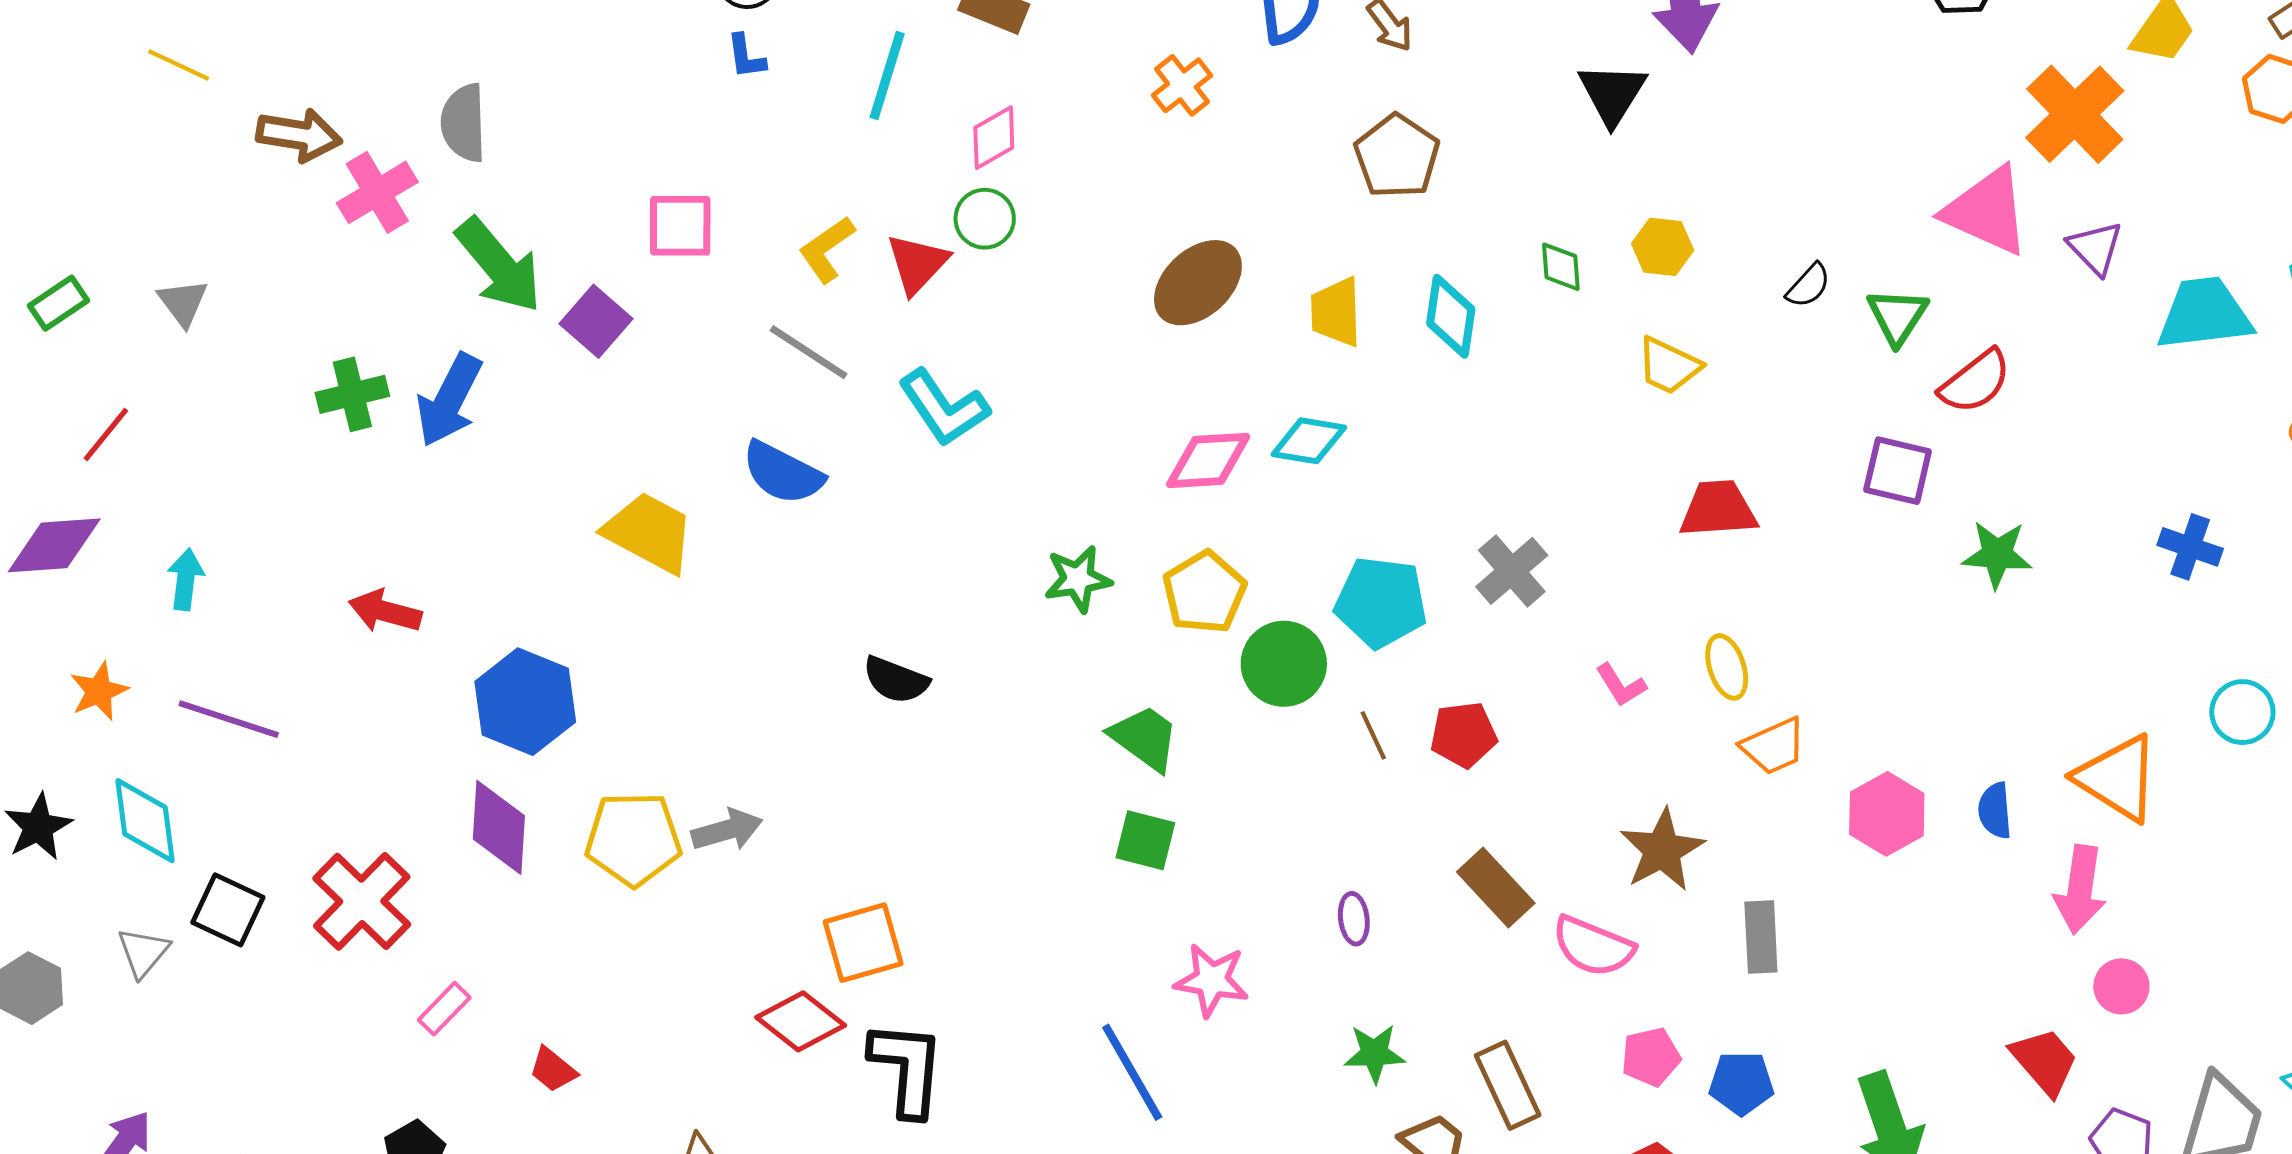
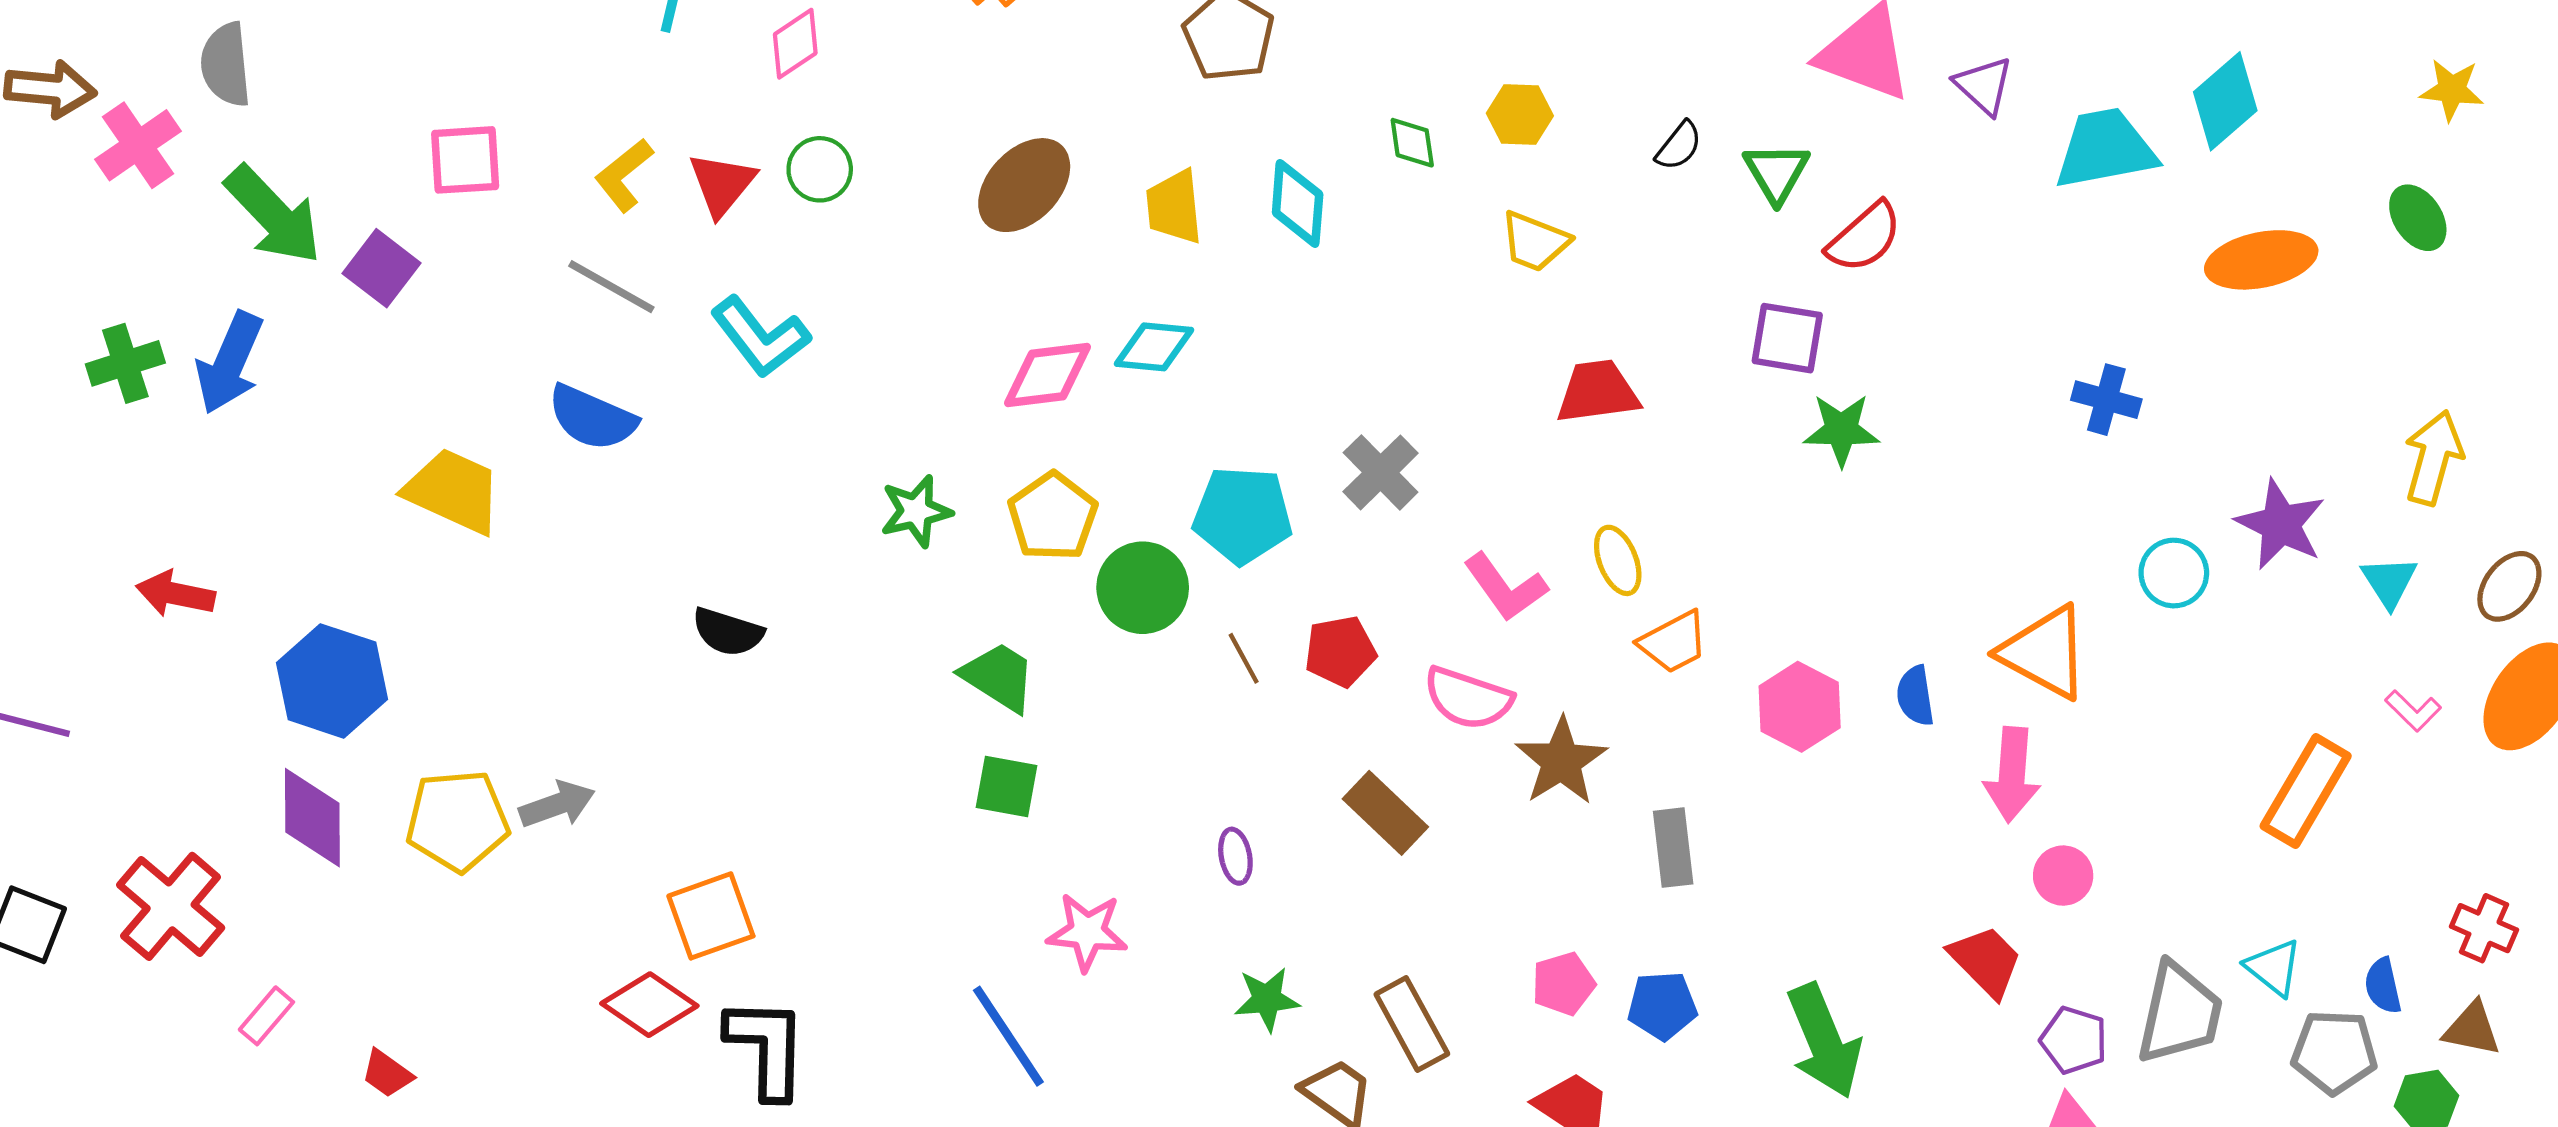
green circle: (985, 219) -> (820, 169), moved
green star: (1997, 554) -> (1841, 430), moved
pink L-shape: (1621, 685) -> (1506, 587), size x1.5
pink semicircle: (1593, 946) -> (1468, 698), moved

